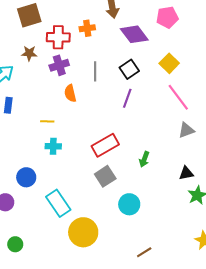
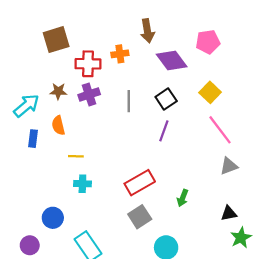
brown star: (29, 53) -> (58, 91), moved
orange semicircle: (70, 93) -> (58, 125), moved

